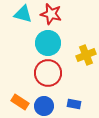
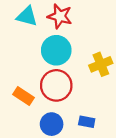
orange rectangle: (20, 102) -> (23, 96), moved

